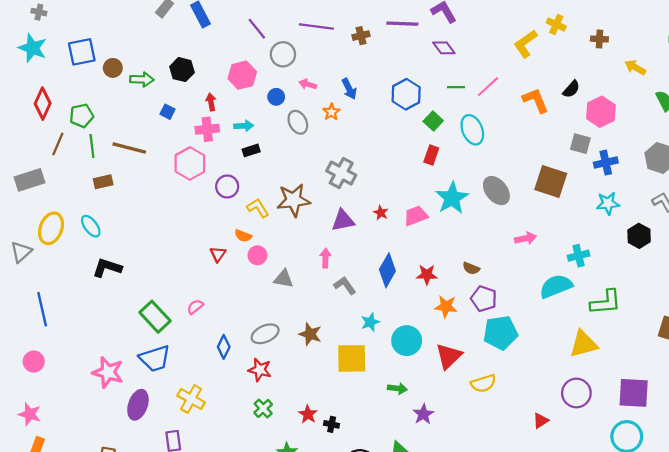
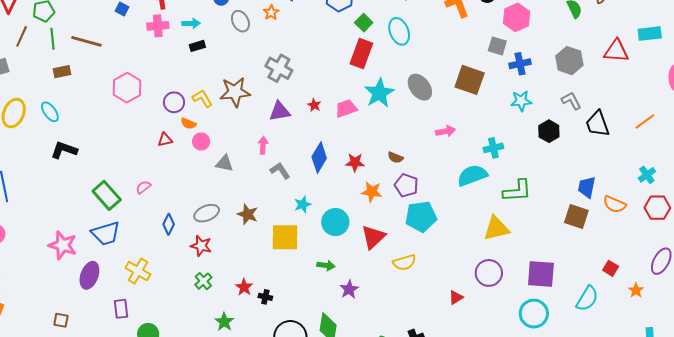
red rectangle: (431, 155) -> (361, 54), size x1.6
pink hexagon: (190, 164) -> (127, 88), moved
purple circle: (227, 186) -> (174, 102), moved
red triangle: (218, 254) -> (165, 140), turned 42

